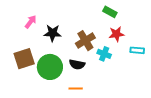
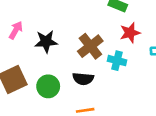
green circle: (50, 67) -> (48, 86), size x0.7

